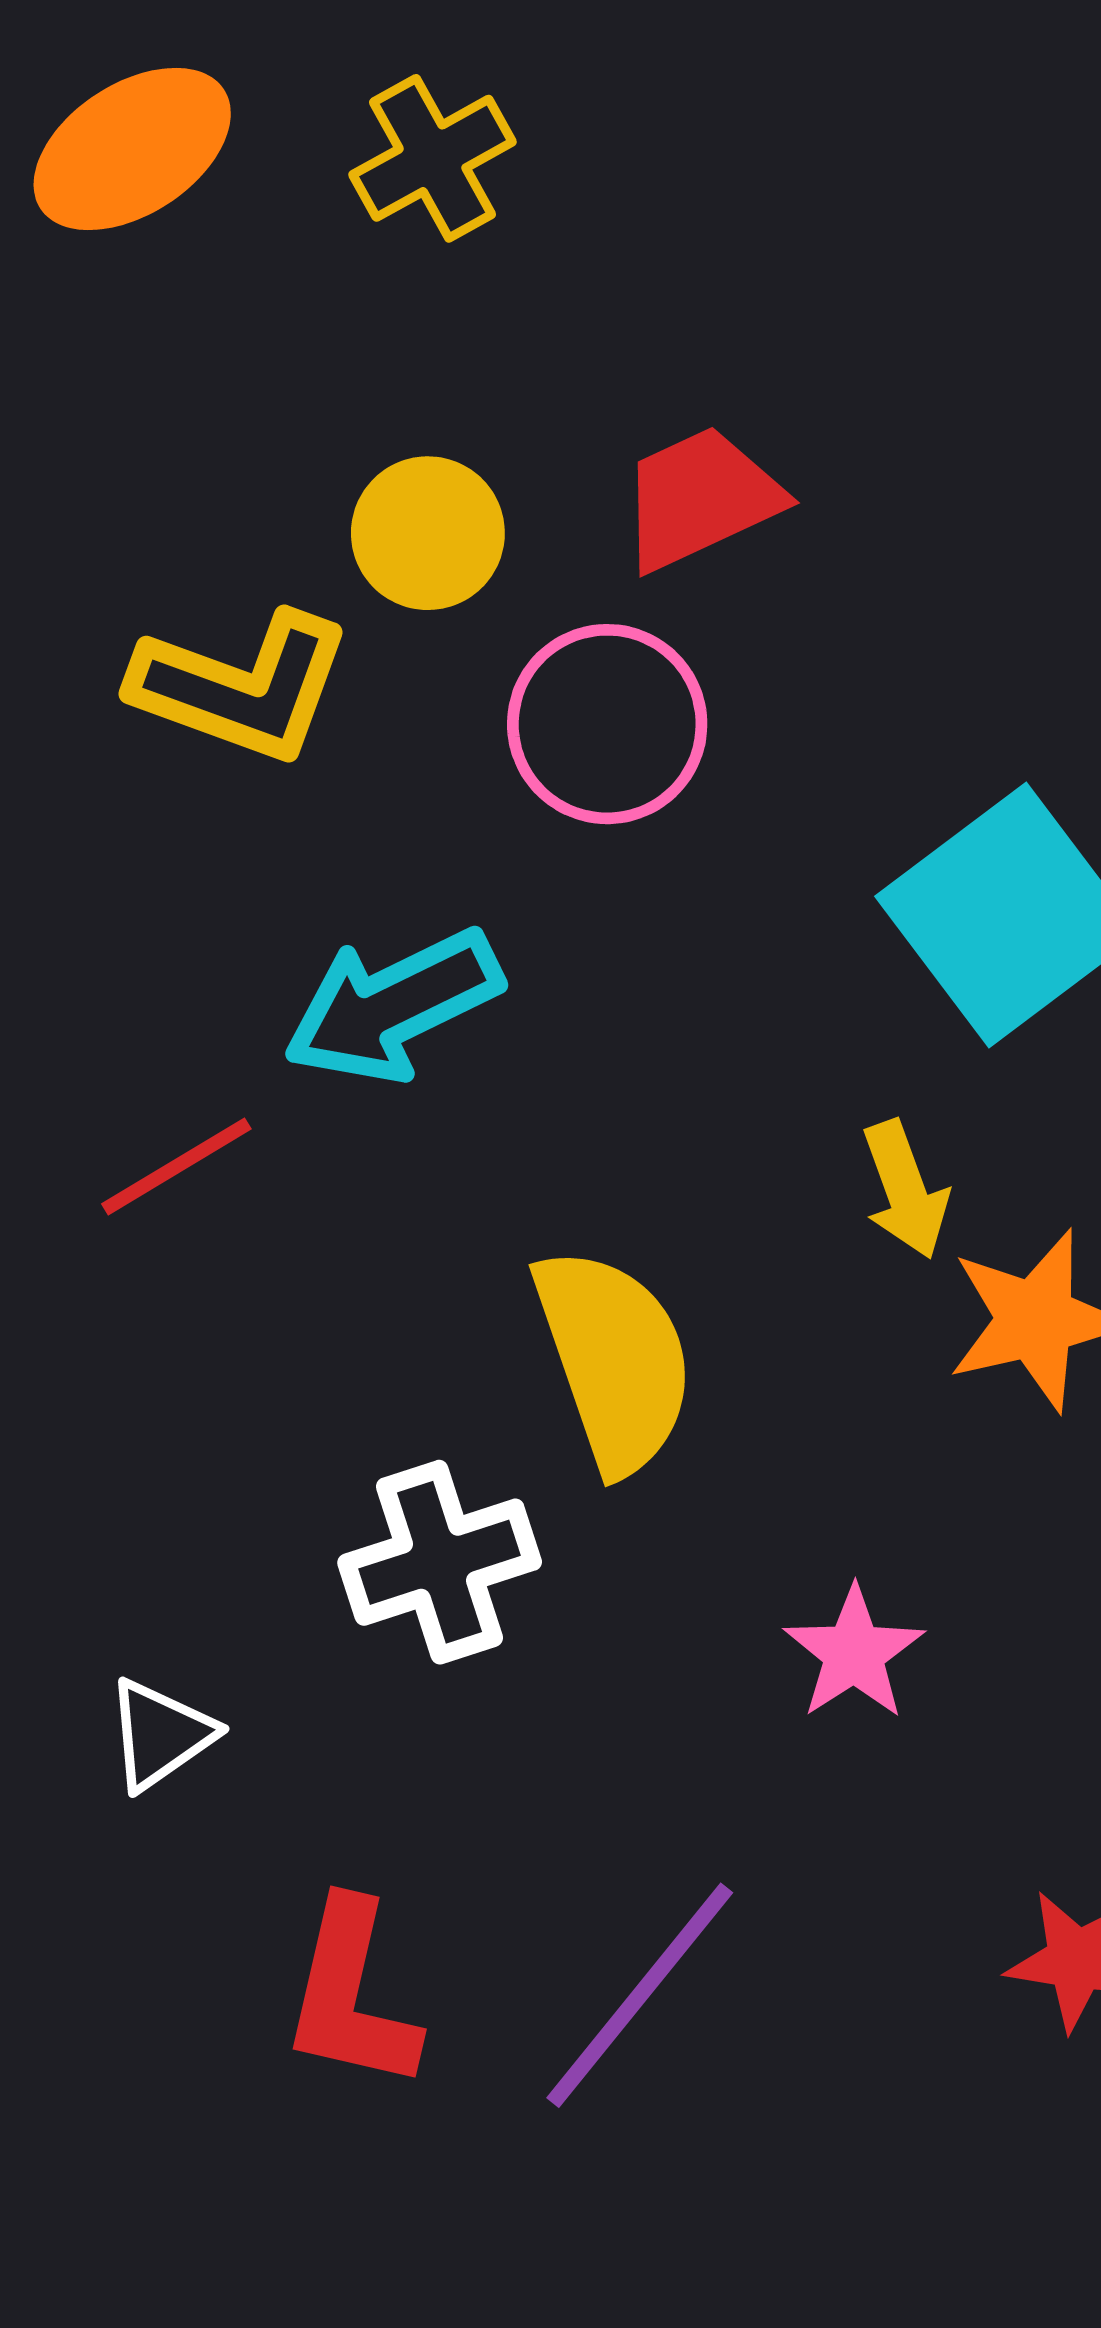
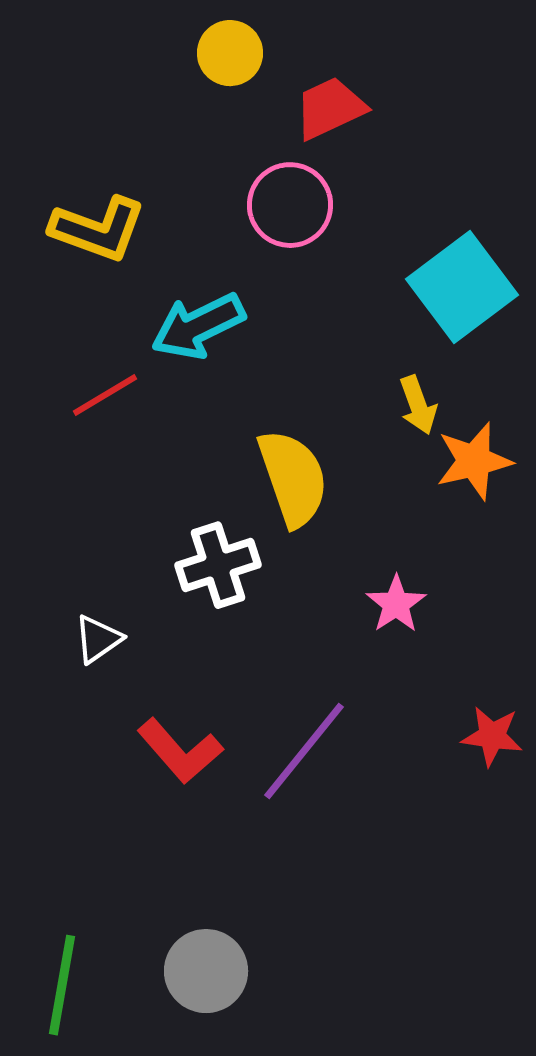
yellow circle: (428, 533) -> (230, 53), moved
yellow L-shape: (242, 687) -> (98, 229), moved
red L-shape: (351, 1995) -> (180, 751), turned -54

